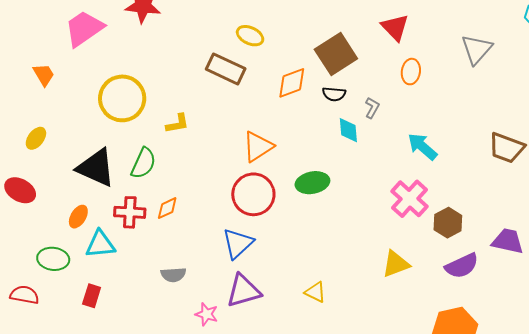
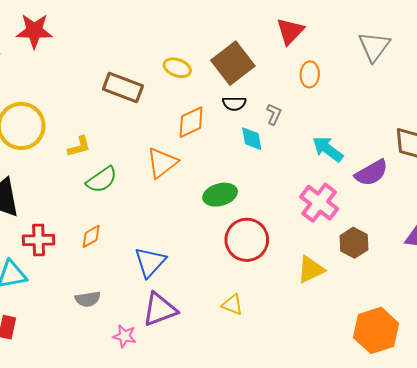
red triangle: (395, 27) -> (290, 31), turned 32
yellow ellipse: (250, 36) -> (177, 68), moved
orange diamond: (292, 83) -> (191, 122), moved
green semicircle: (143, 163) -> (102, 180), moved, turned 36
red circle: (253, 194) -> (247, 240), moved
orange diamond: (167, 208) -> (91, 236), moved
brown hexagon: (448, 223) -> (354, 243), moved
purple semicircle: (462, 266) -> (371, 173), moved

